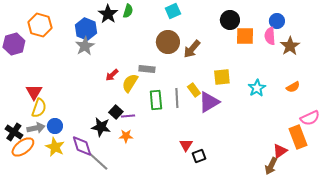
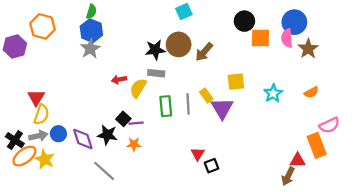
green semicircle: (128, 11) -> (91, 12), moved
black star: (108, 14) -> (155, 50), moved, turned 30
blue circle: (277, 21) -> (294, 22), size x1.5
red arrow: (112, 75) -> (119, 80), turned 32
purple triangle: (209, 102) -> (222, 108), turned -30
purple diamond: (82, 146) -> (83, 139), moved
yellow star: (55, 147) -> (45, 159), moved
red triangle: (280, 151) -> (298, 160), turned 35

